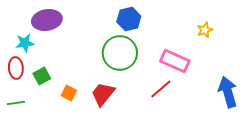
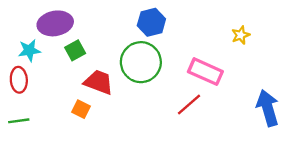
green square: (42, 76) -> (75, 50), moved
red trapezoid: (103, 94) -> (99, 82), moved, turned 72

